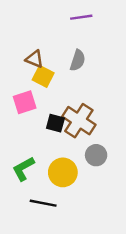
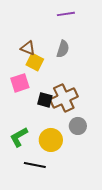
brown cross: (79, 121) -> (64, 98), turned 32

